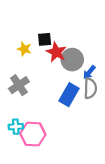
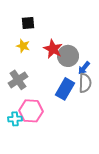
black square: (45, 39) -> (28, 23), moved
pink hexagon: (33, 134) -> (31, 111), moved

